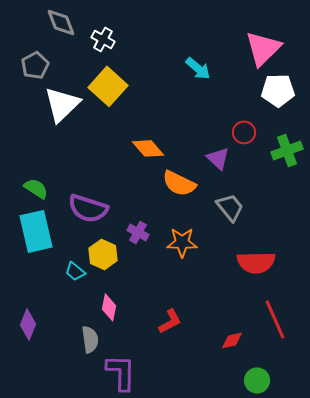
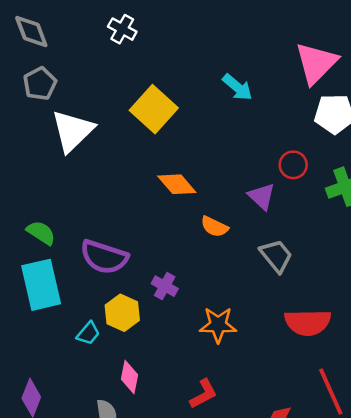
gray diamond: (61, 22) -> (31, 32), moved
white cross: (103, 39) -> (122, 29), moved
yellow square: (108, 86) -> (154, 109), moved
orange semicircle: (179, 183) -> (214, 227), size x0.7
orange star: (182, 242) -> (218, 325), moved
cyan trapezoid: (75, 271) -> (88, 333), turned -90

